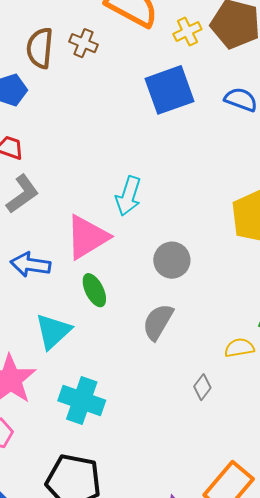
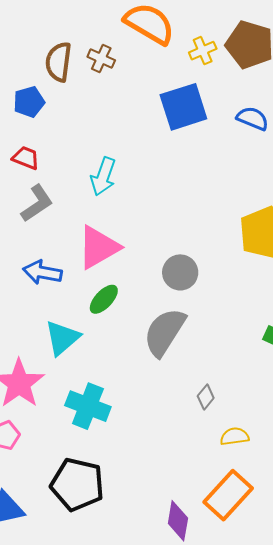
cyan arrow: (128, 196) -> (103, 176), moved
green ellipse: (94, 290) -> (104, 299), turned 68
gray semicircle: (158, 322) -> (165, 332), size x1.4
yellow semicircle: (239, 348) -> (235, 436), moved

